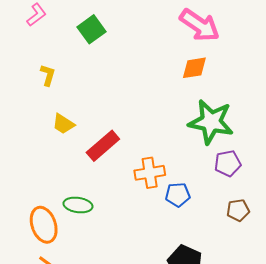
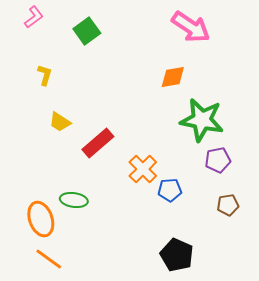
orange diamond: (194, 68) -> (173, 77), moved
orange cross: (150, 173) -> (143, 169), turned -36

